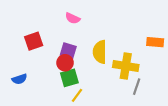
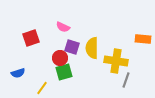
pink semicircle: (73, 18) -> (63, 27), moved
purple square: (68, 51) -> (72, 47), moved
yellow line: (77, 95) -> (42, 88), moved

